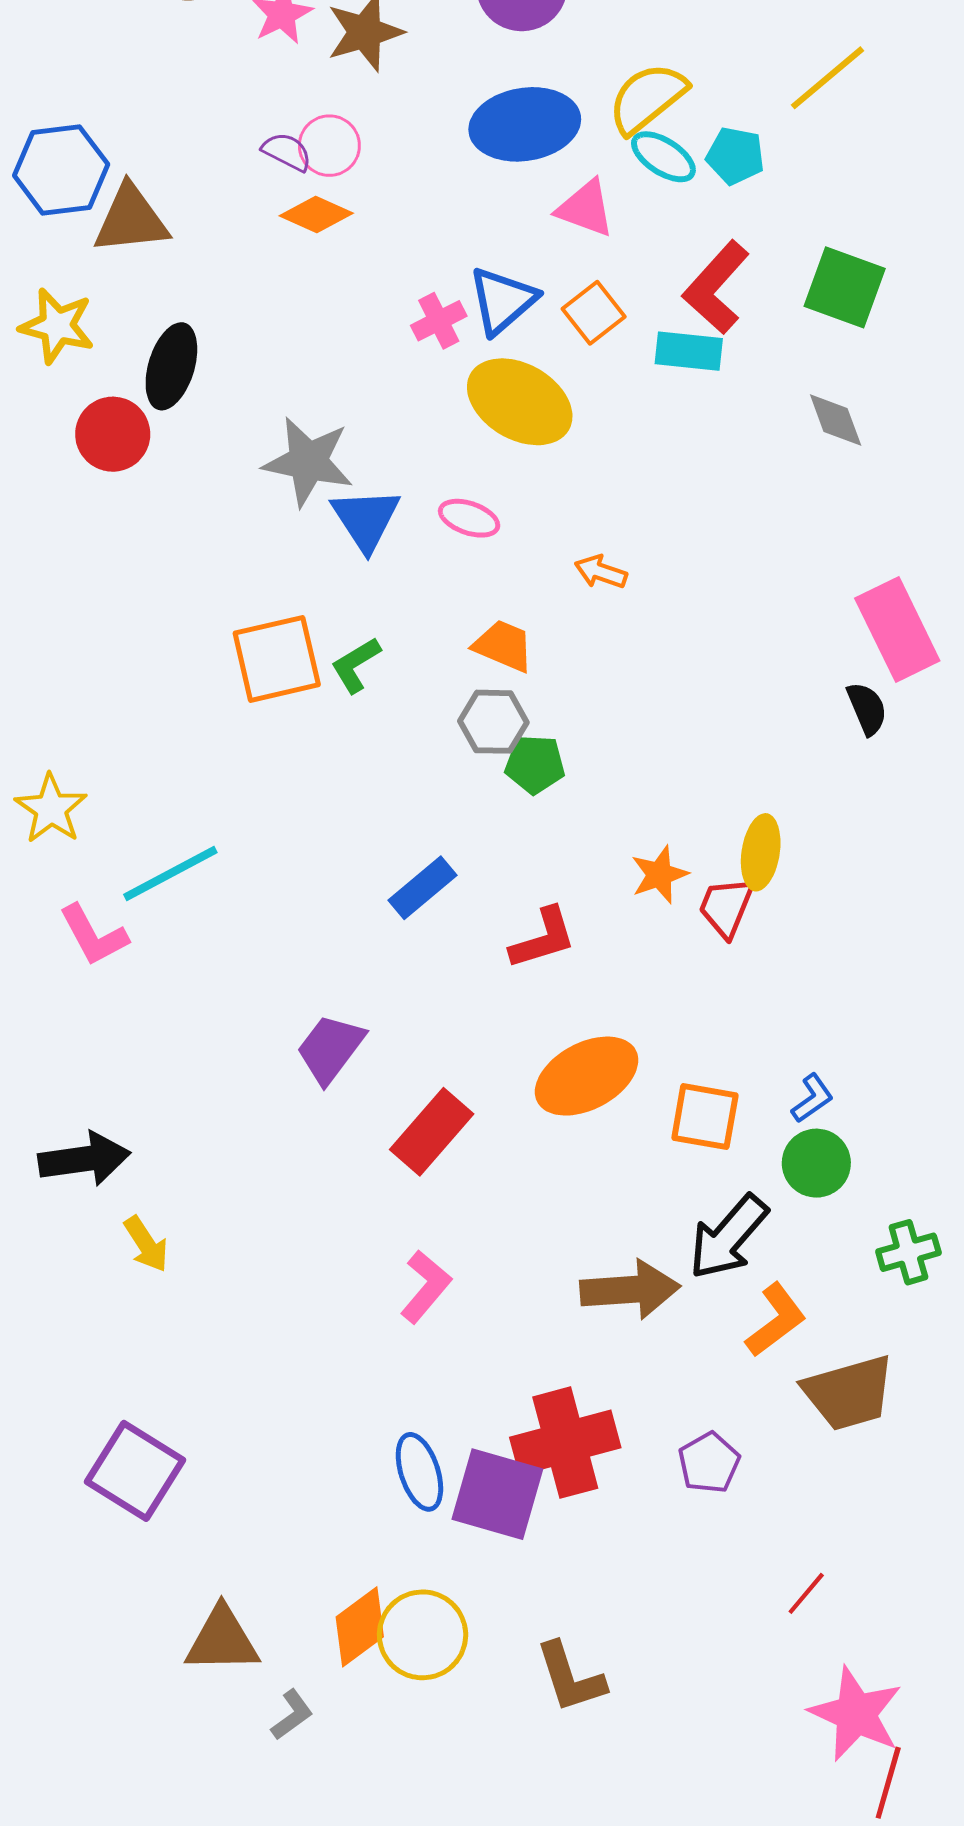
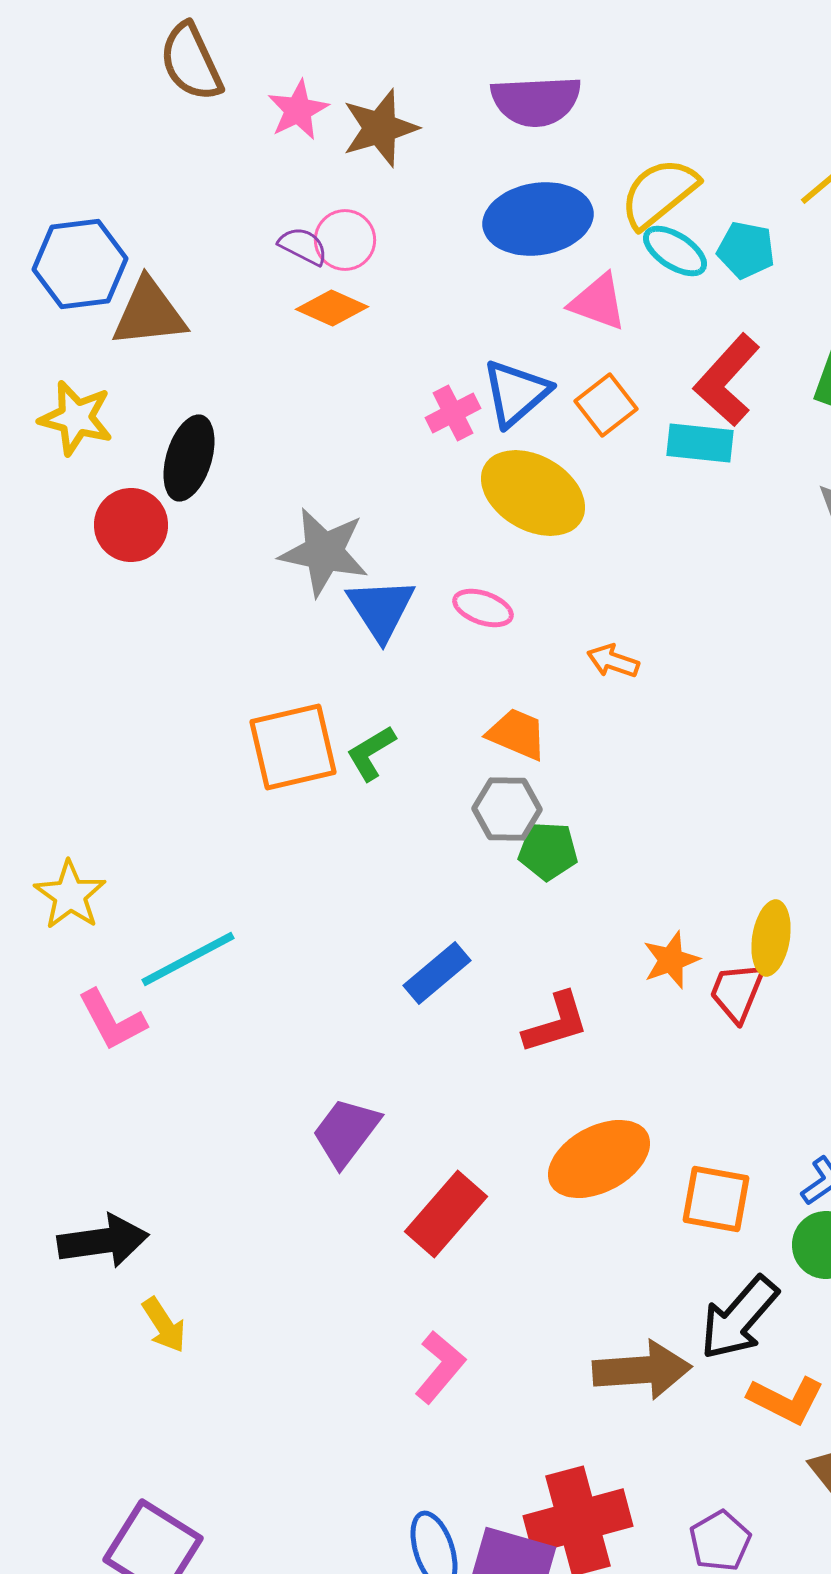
orange L-shape: (776, 1320) -> (786, 1400), turned 64

